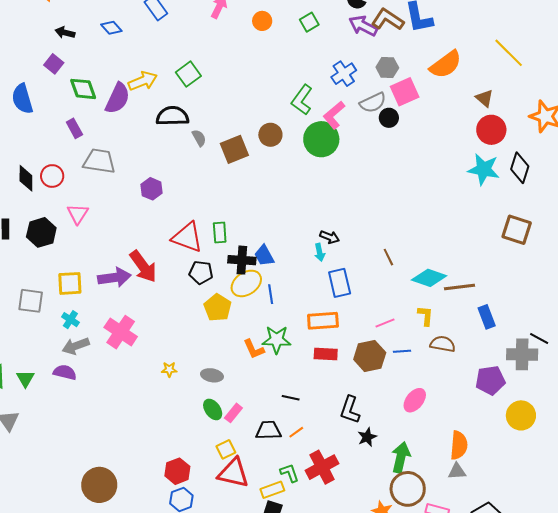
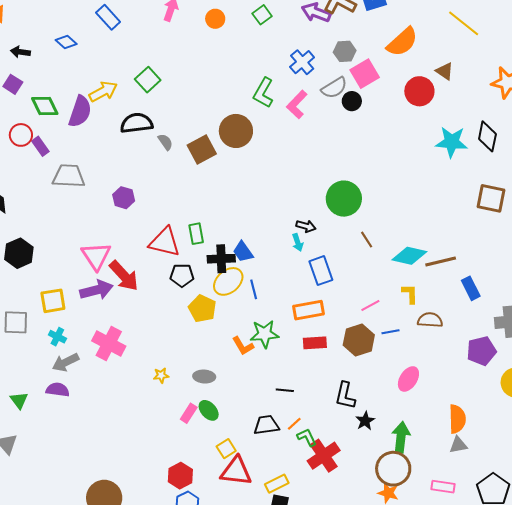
red circle: (491, 130) -> (419, 91), moved
brown circle: (270, 135) -> (236, 131), size x1.4
green circle: (321, 139) -> (344, 199), moved
red circle: (52, 176) -> (21, 135), moved
pink triangle: (78, 214) -> (96, 256), moved, size x1.4
pink rectangle: (233, 413) -> (189, 413), moved
green L-shape: (290, 473) -> (307, 437), moved
brown circle: (408, 489) -> (393, 469), moved

